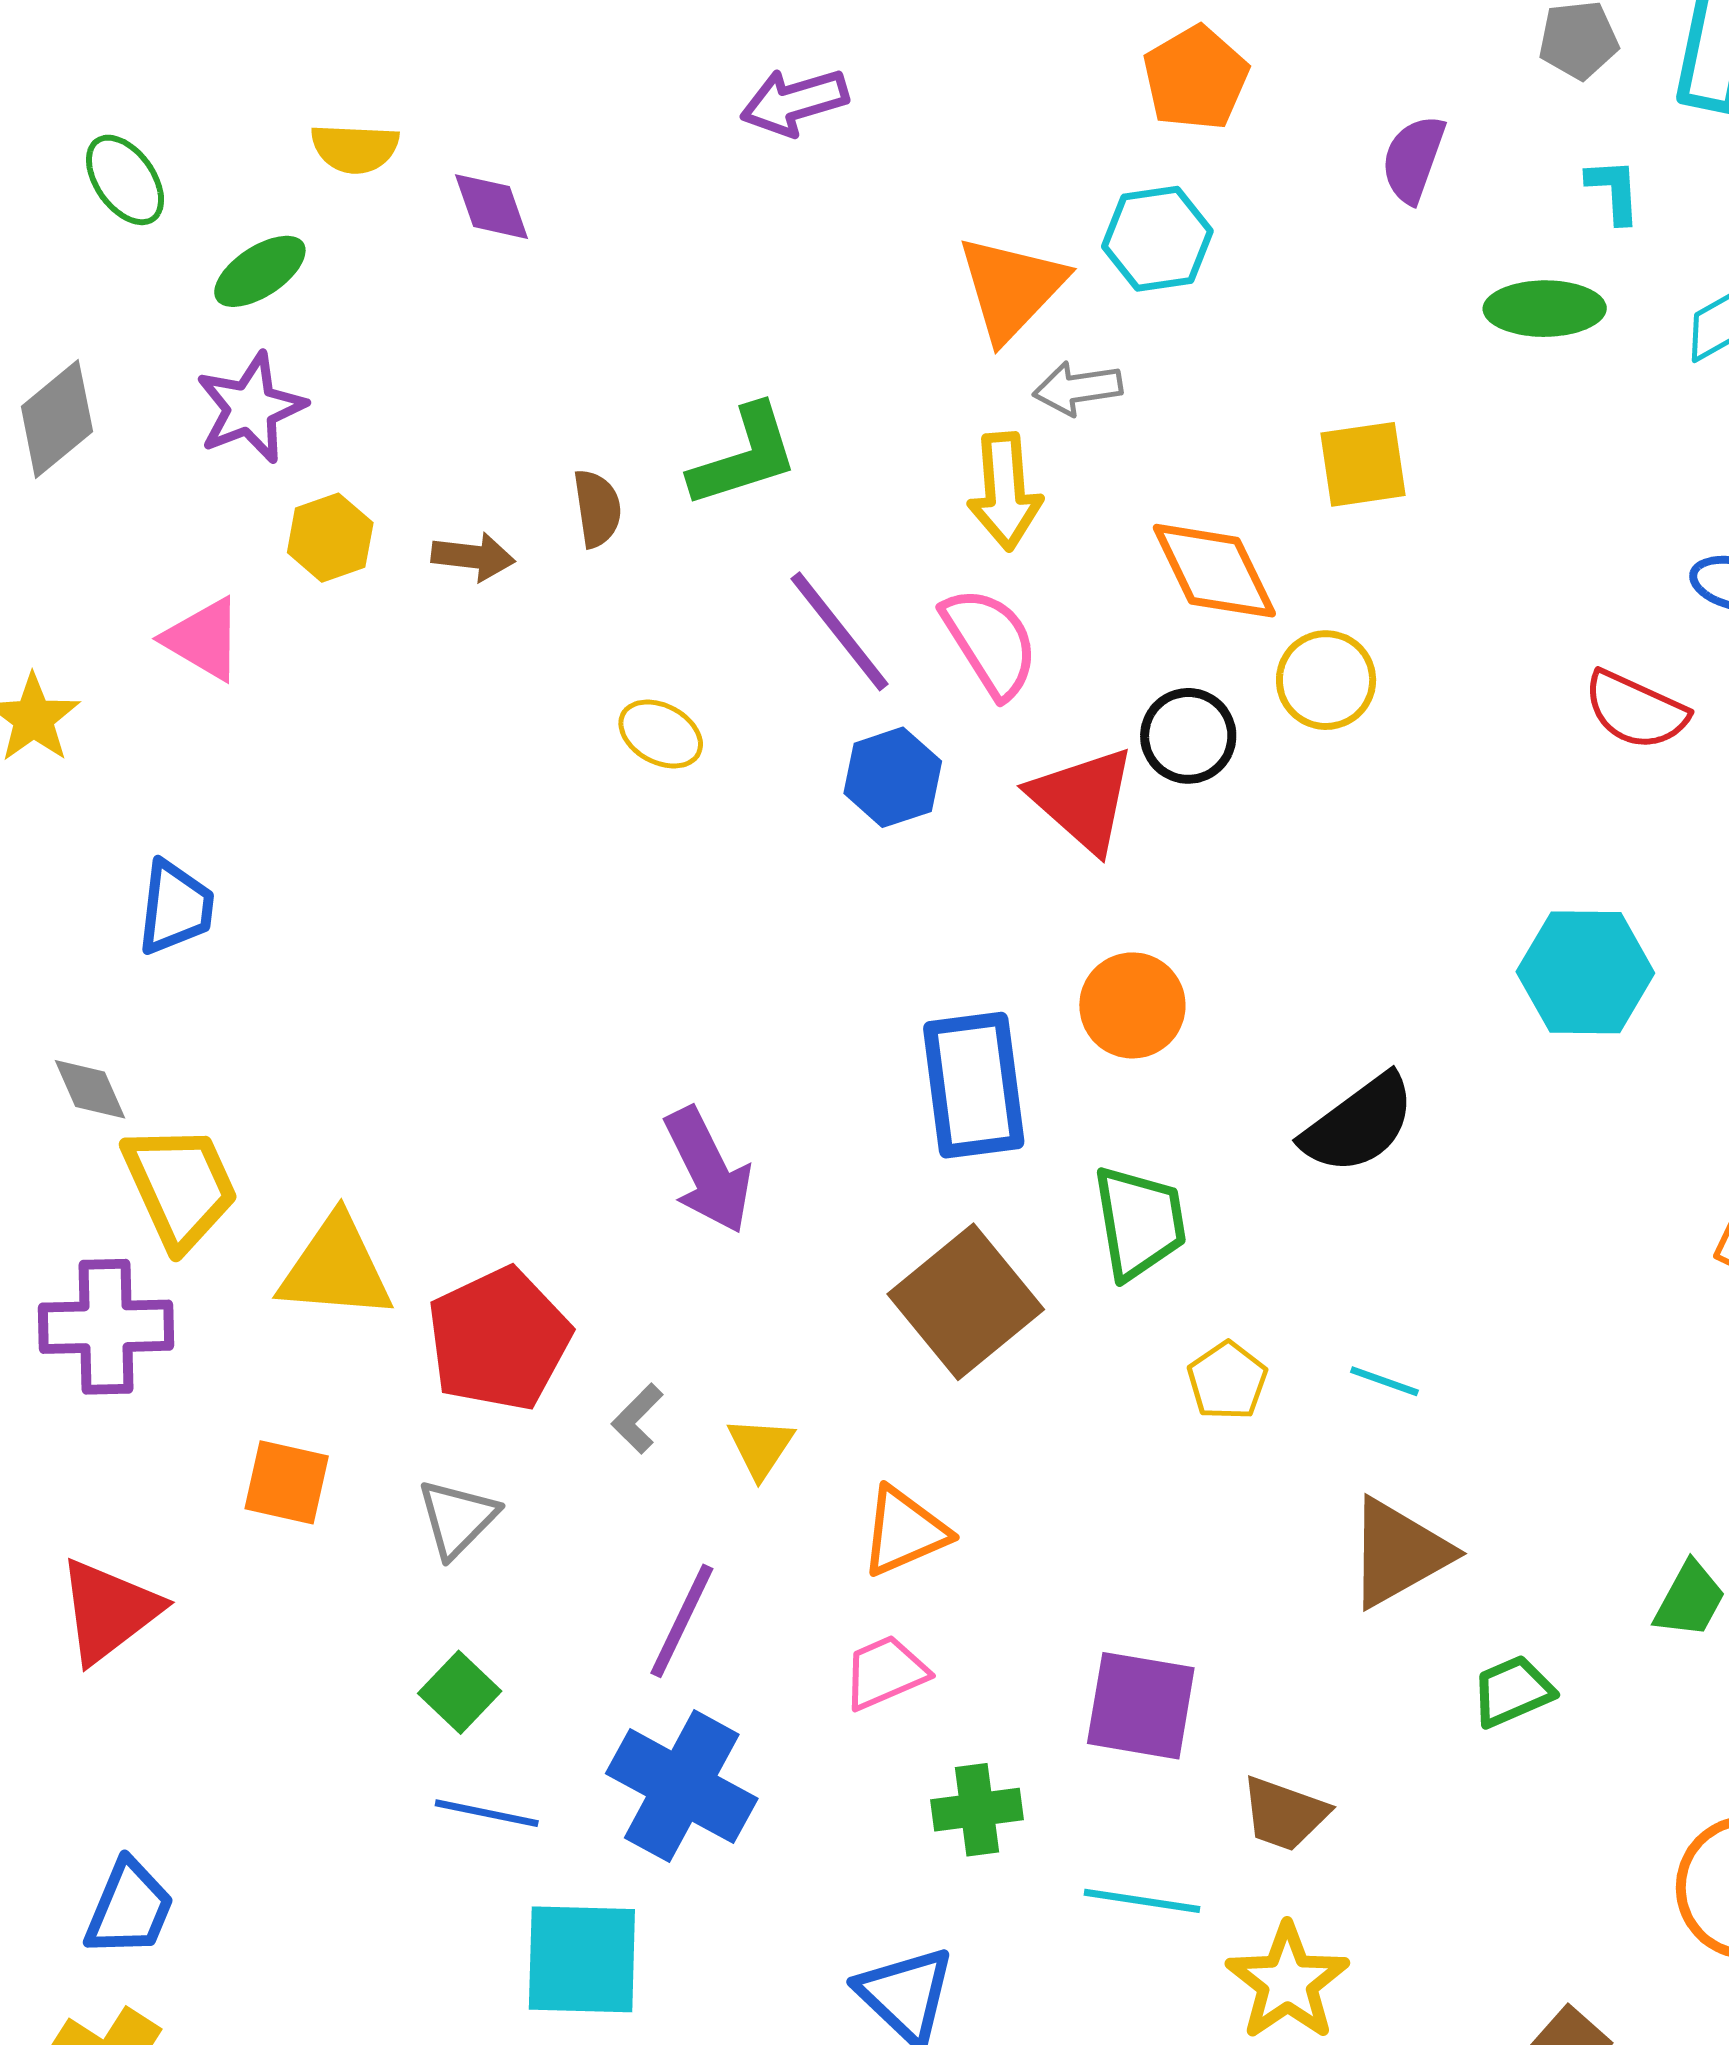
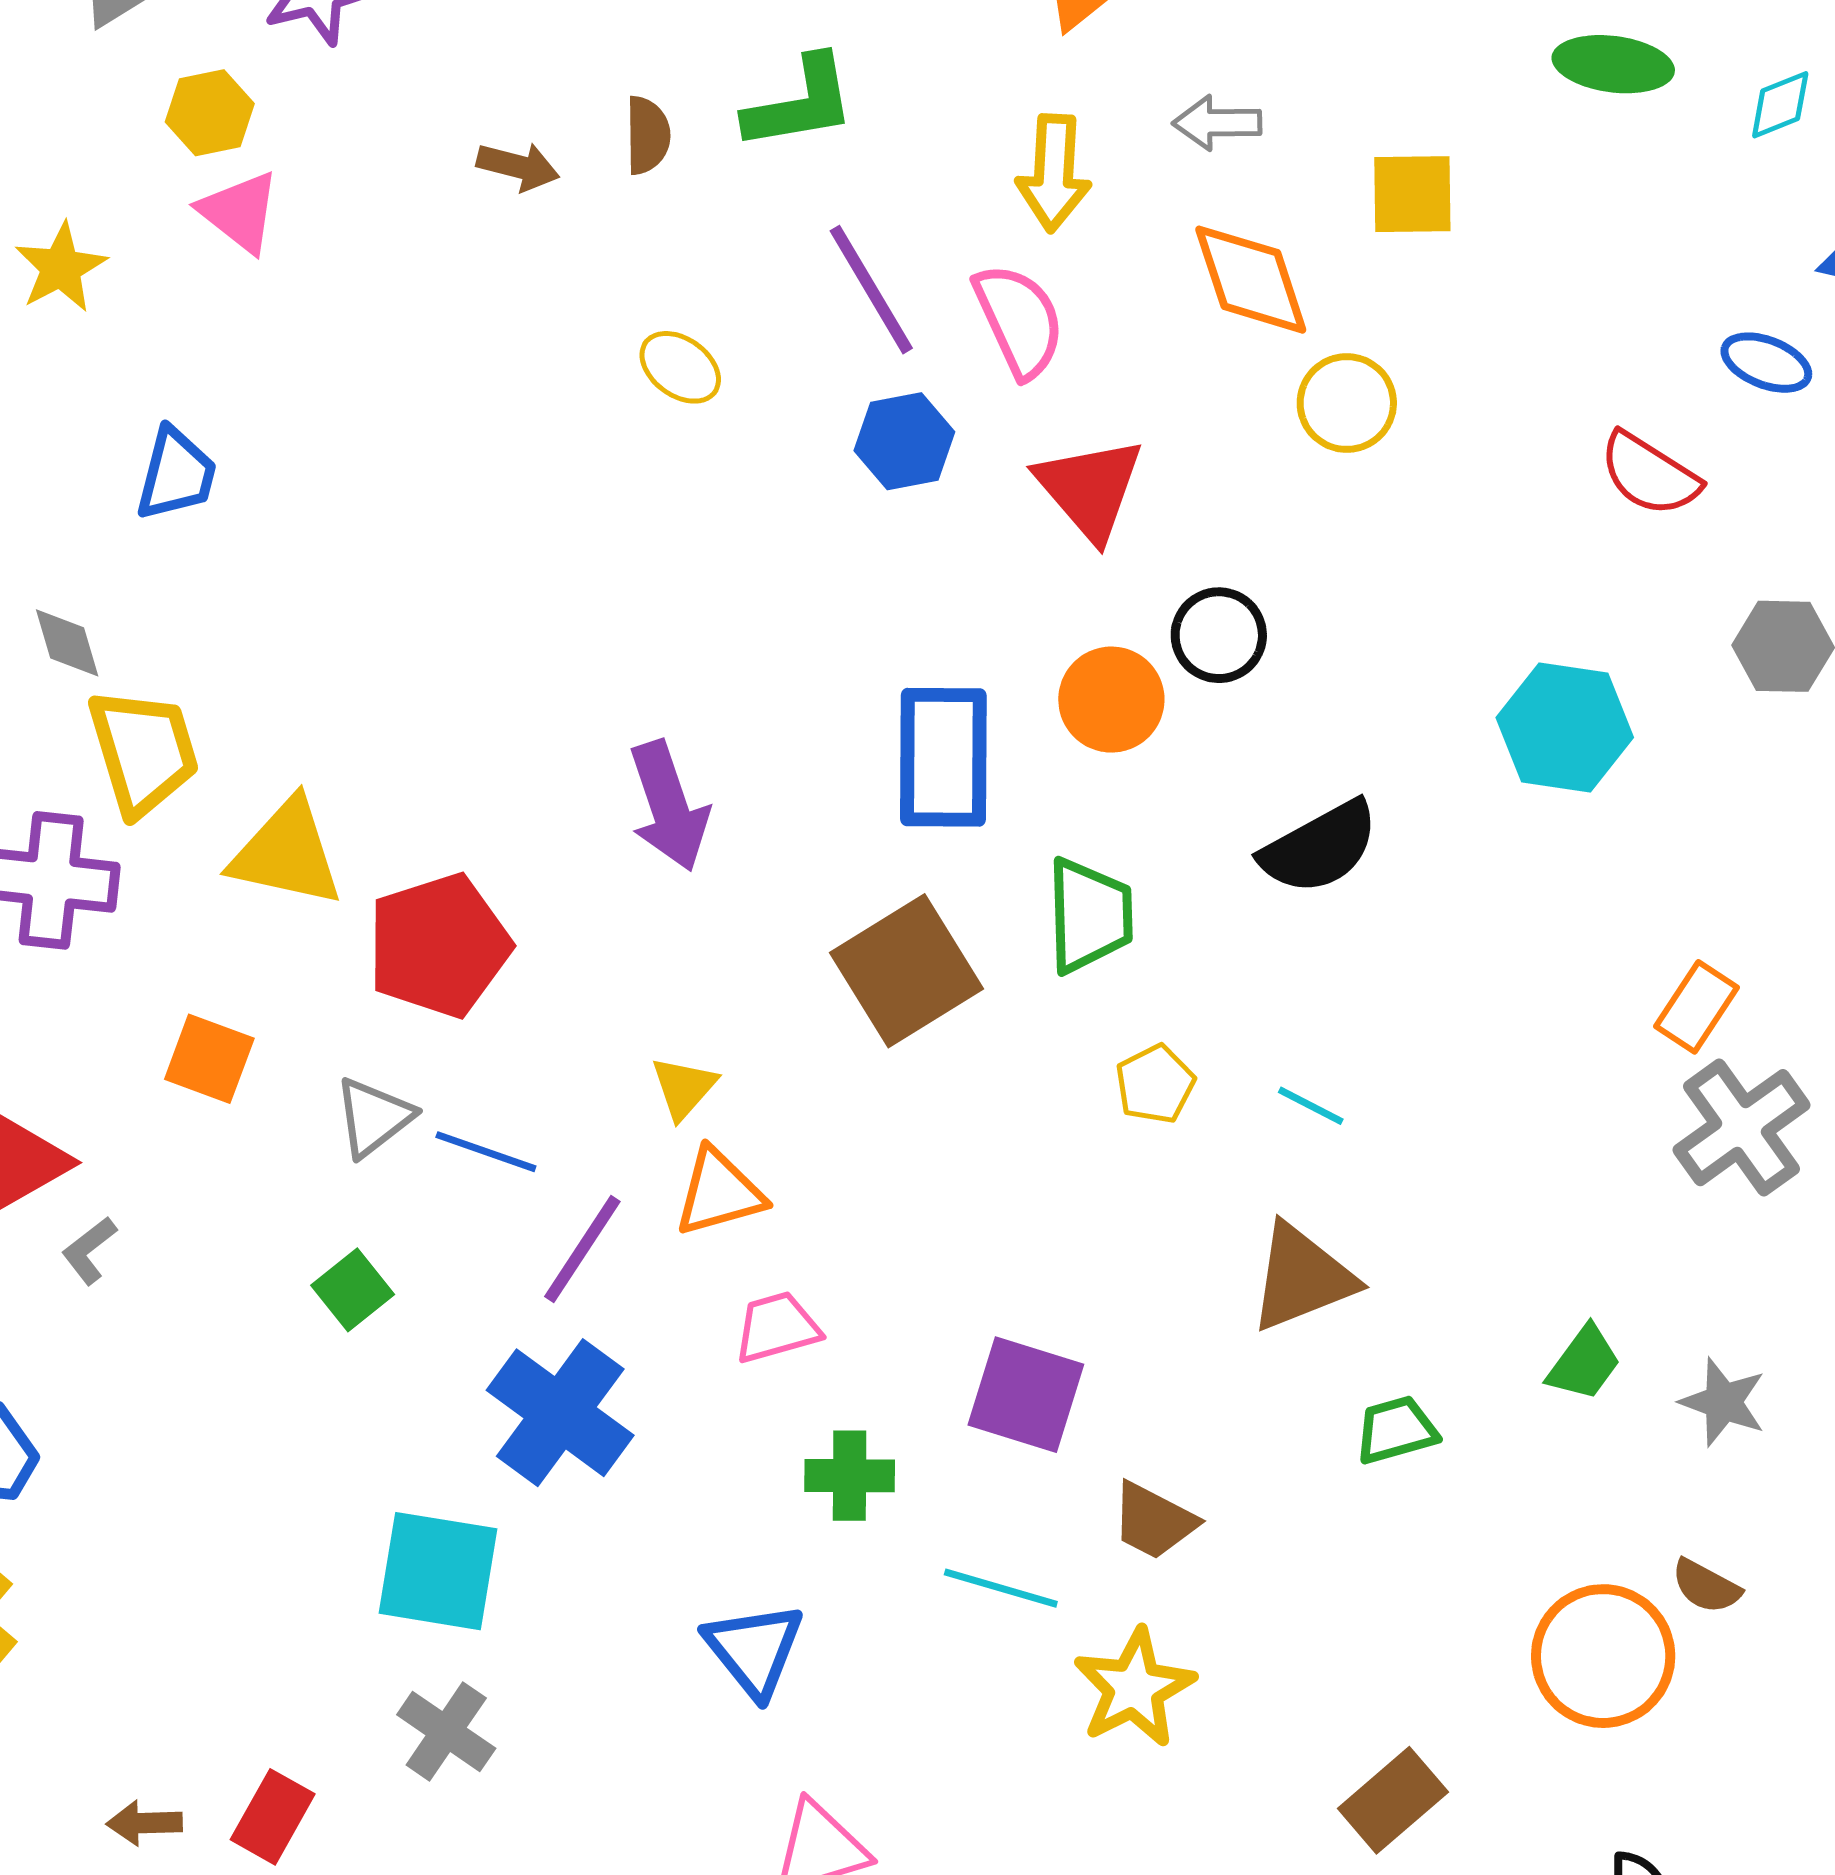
gray arrow: (1078, 388) -> (1217, 123), moved
yellow hexagon: (330, 538) -> (210, 113), moved
black circle: (1188, 736) -> (1219, 635), moved
gray L-shape: (637, 1419) -> (89, 1250), moved
orange triangle: (904, 1531) -> (719, 1192), moved
blue line: (487, 1813) -> (486, 1152), moved

